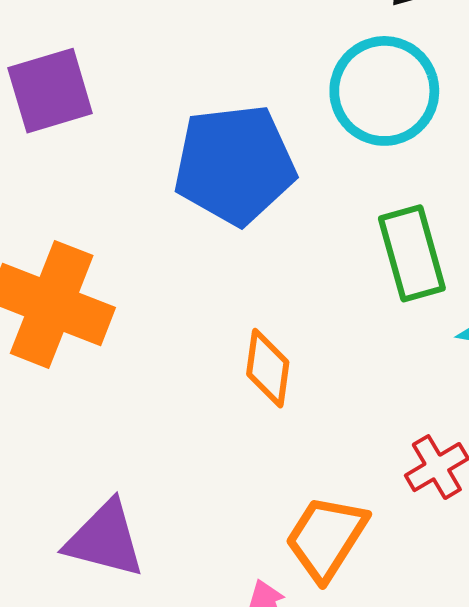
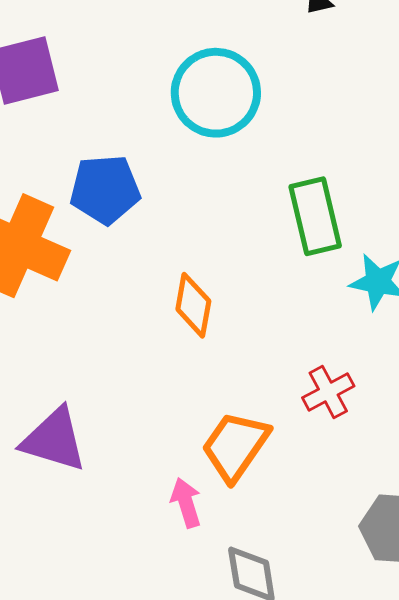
cyan circle: (384, 91) -> (216, 93), moved
blue pentagon: (235, 165) -> (105, 189), moved, size x0.7

